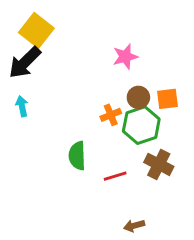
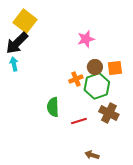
cyan arrow: (22, 106) -> (14, 64), moved
brown arrow: (134, 226) -> (92, 155), turned 32

